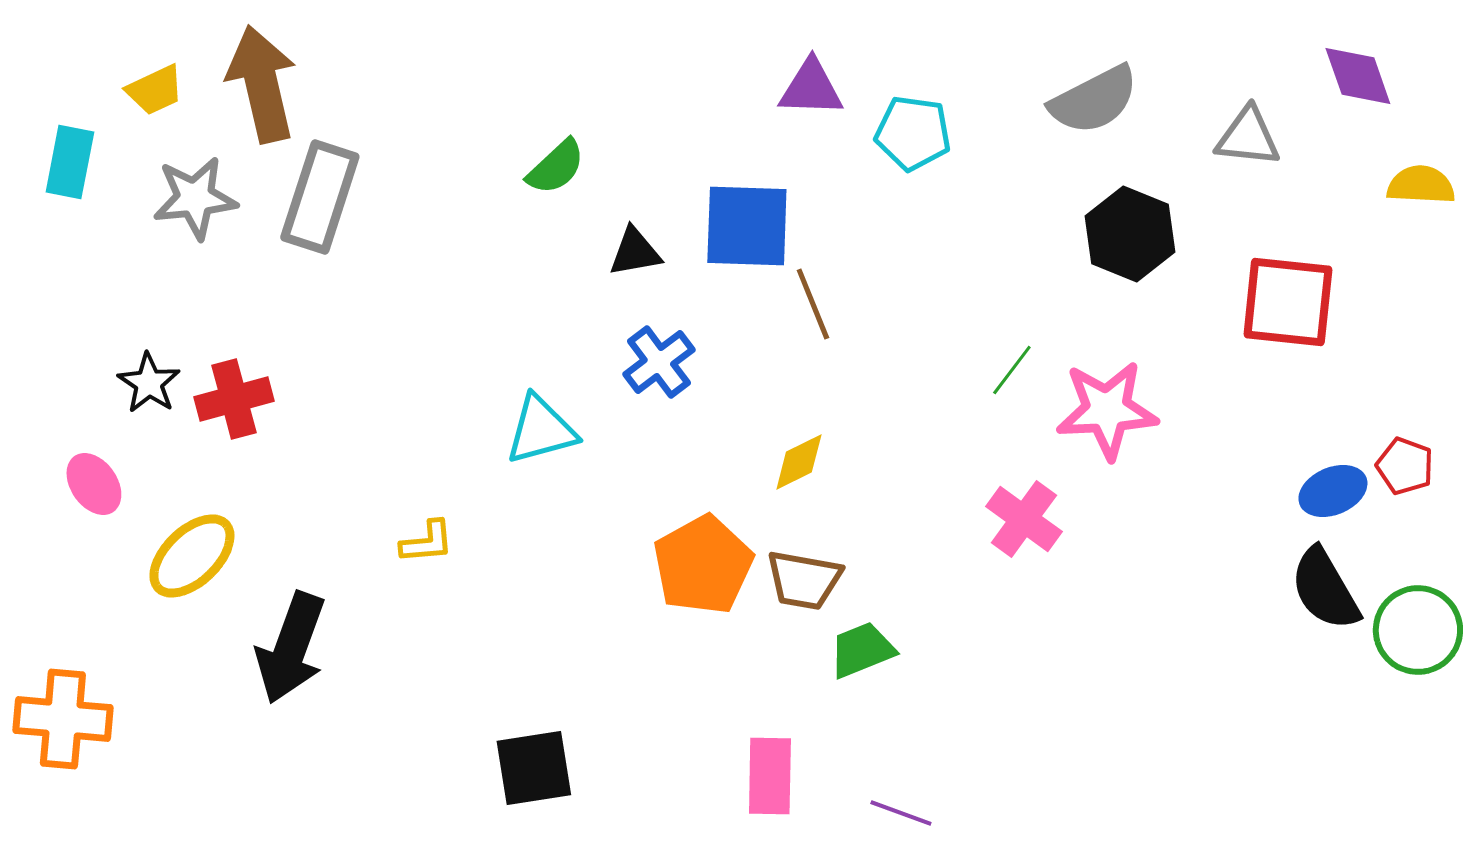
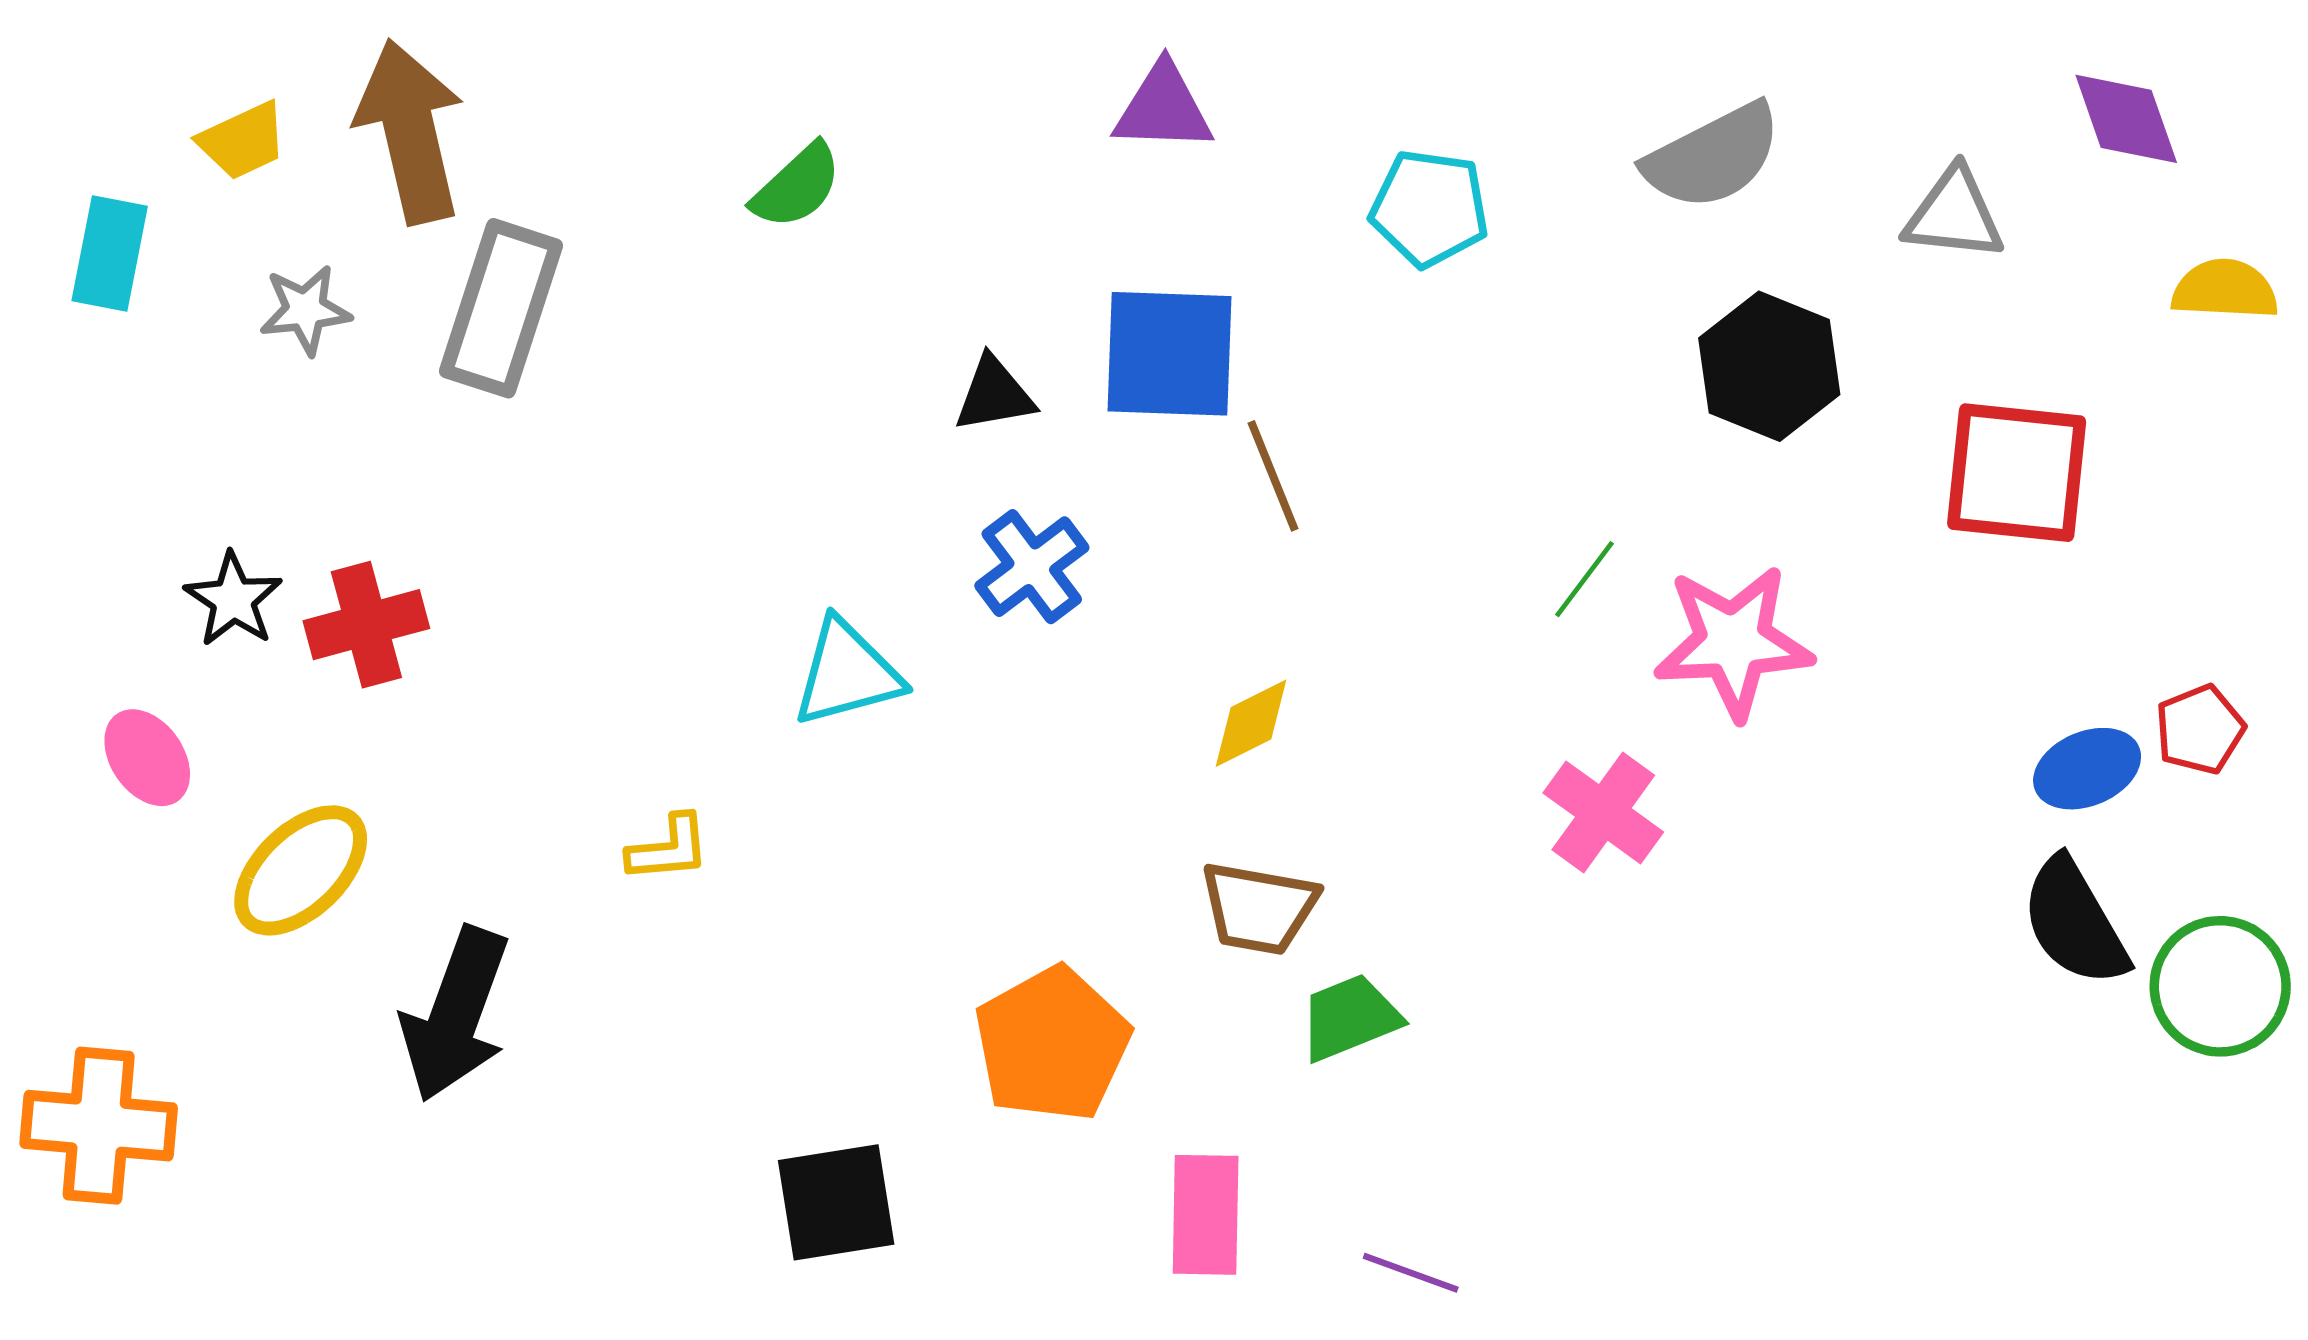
purple triangle: (811, 88) -> (1163, 108), moved
green semicircle: (556, 167) -> (797, 186), moved
gray star: (195, 198) -> (305, 310), size x0.7
red pentagon: (1405, 466) -> (2200, 729), turned 30
orange pentagon: (703, 565) -> (1052, 1044), moved

